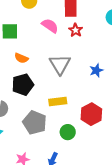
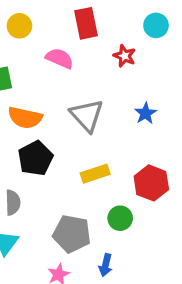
red star: (76, 30) -> (125, 56), moved
orange semicircle: (21, 58) -> (25, 118), size x1.5
gray pentagon: (35, 123) -> (72, 234), moved

